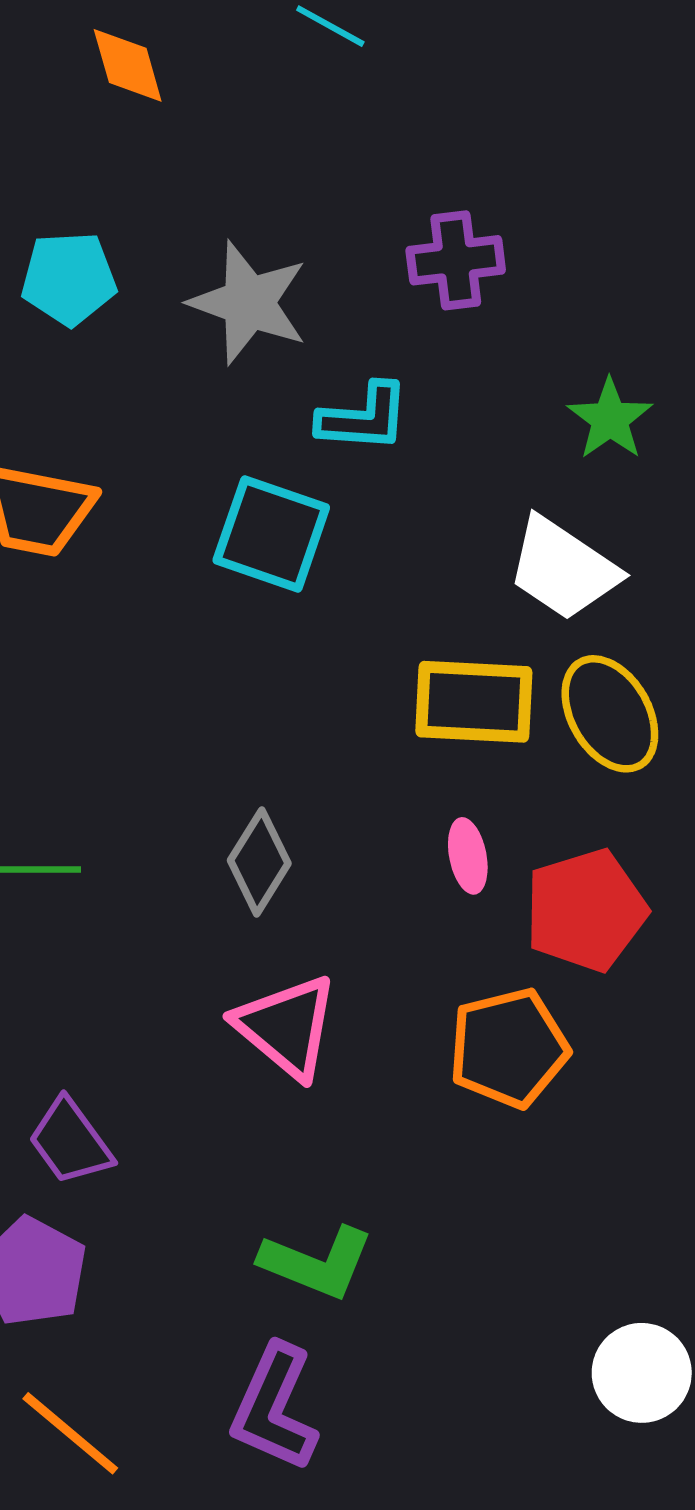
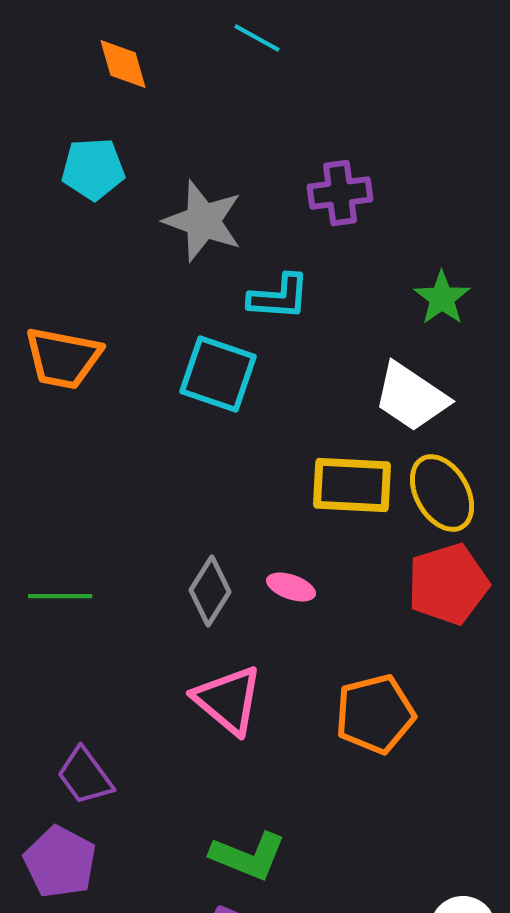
cyan pentagon: (69, 278) -> (93, 169), moved
pink ellipse: (468, 856) -> (291, 587), moved, turned -60
red pentagon: (586, 910) -> (448, 584), moved

